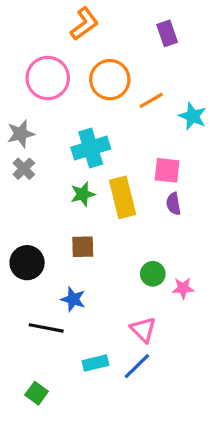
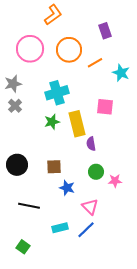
purple rectangle: (167, 33) -> (105, 31), moved
purple semicircle: (173, 204) -> (91, 144), moved
brown square: (83, 247) -> (54, 167), moved
blue star: (73, 299) -> (67, 188), moved

